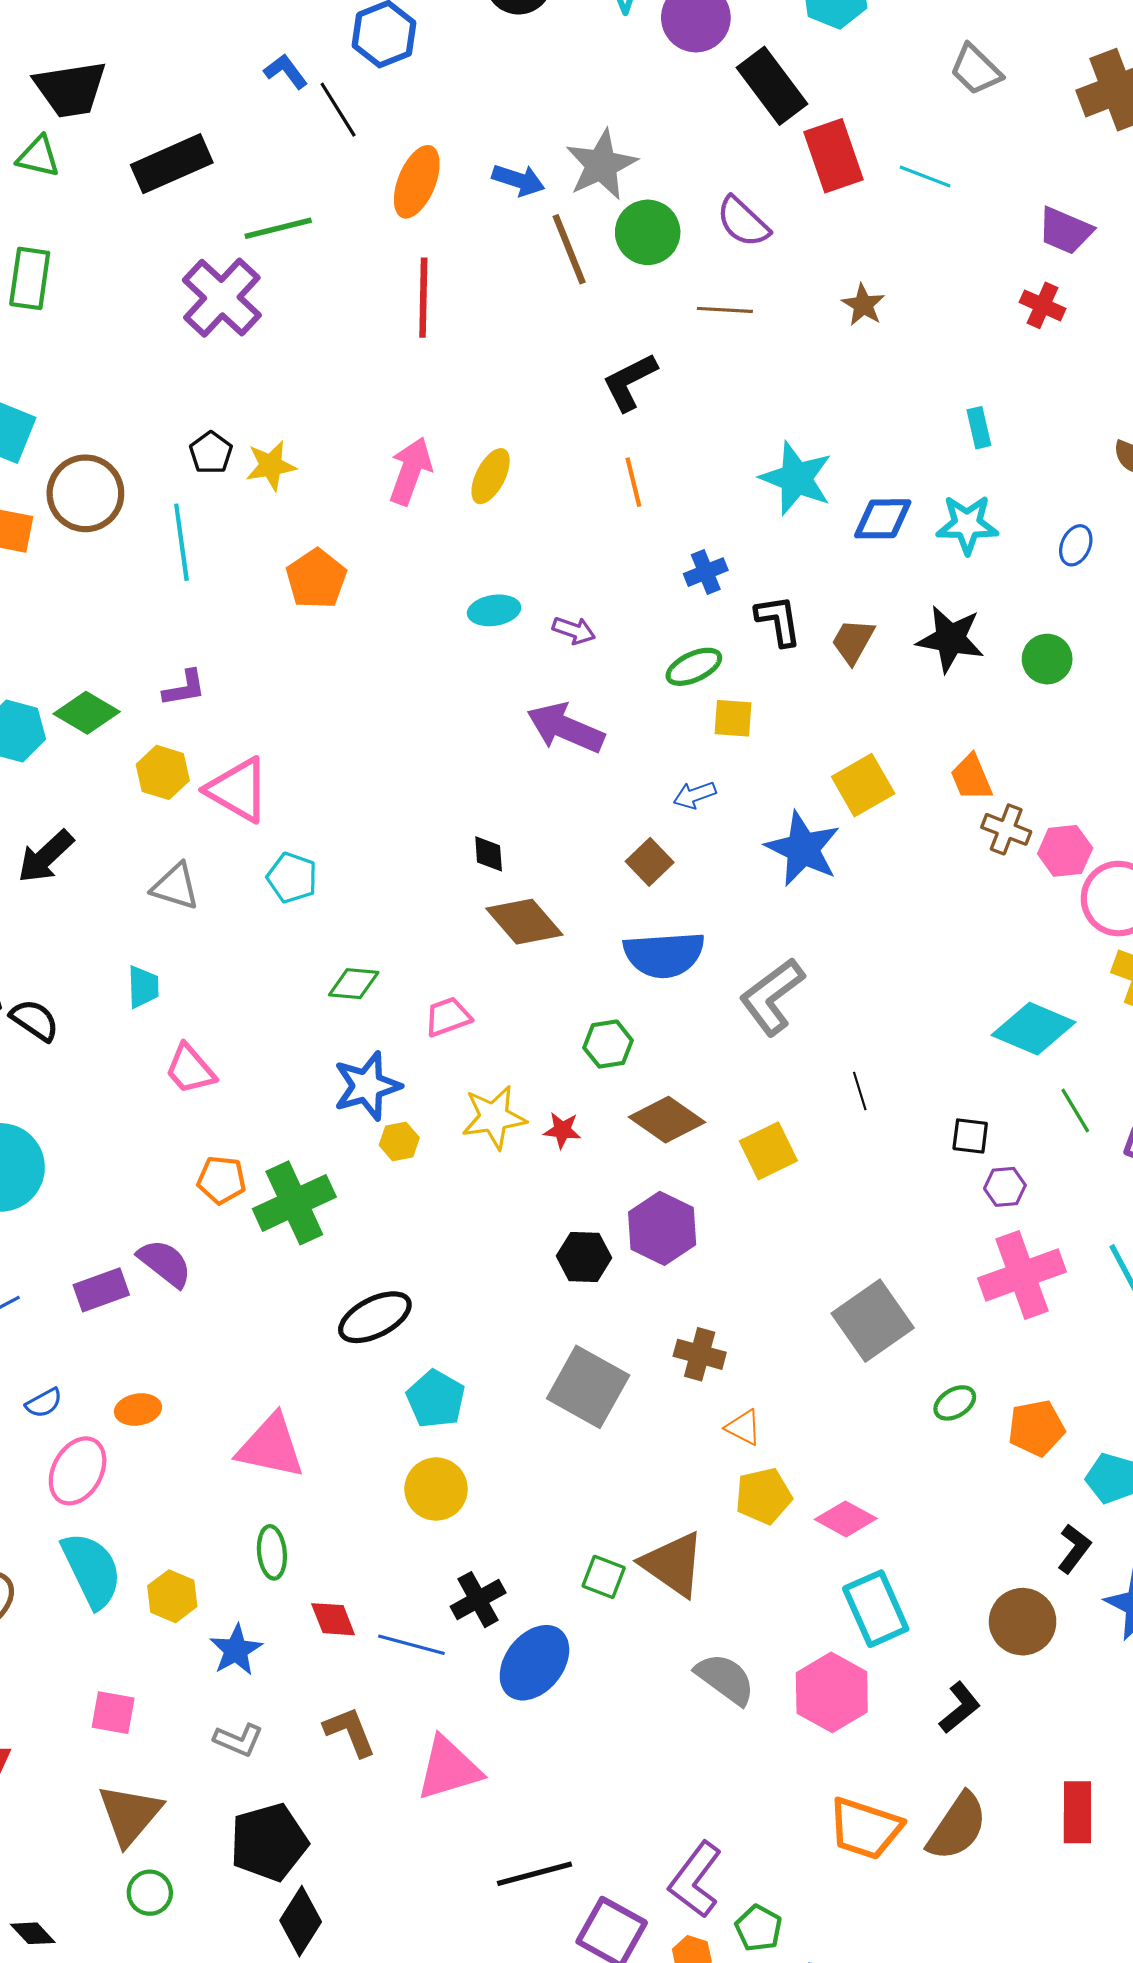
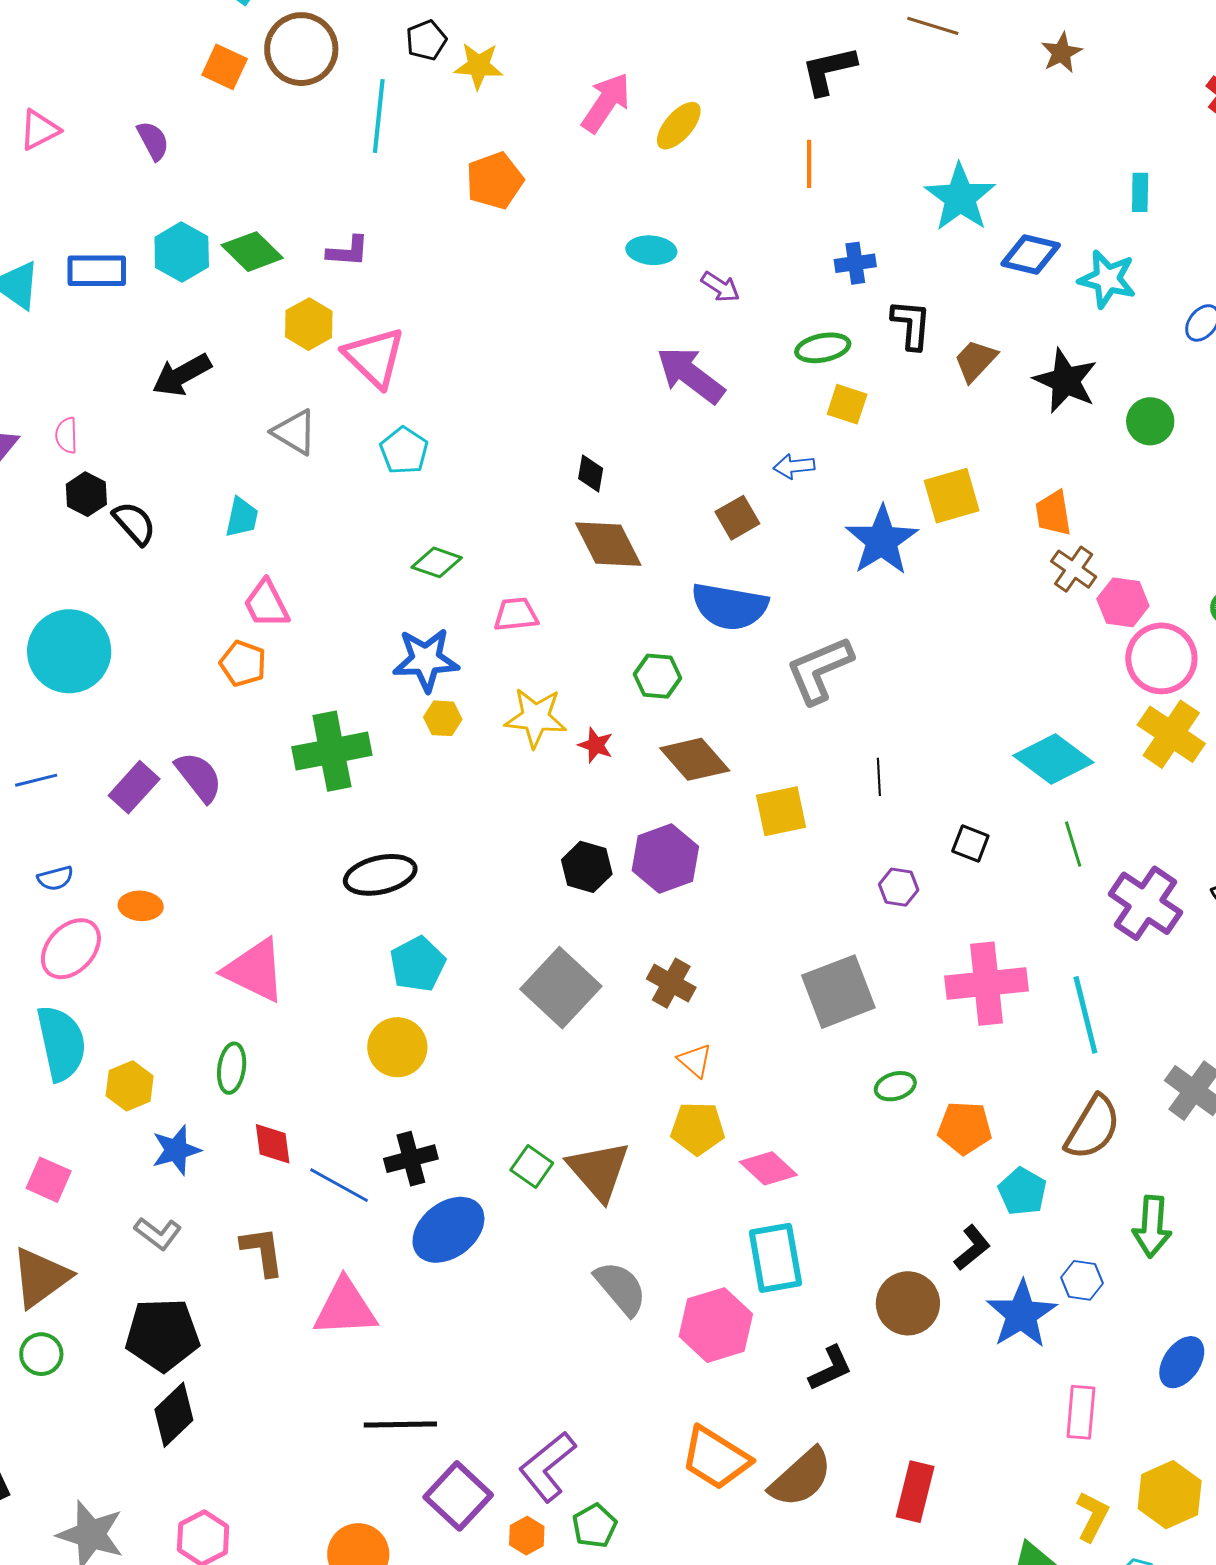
orange pentagon: (222, 1180) -> (243, 664), moved
purple hexagon: (1005, 1187) -> (899, 887), moved
purple rectangle: (101, 1290) -> (134, 787), turned -42

